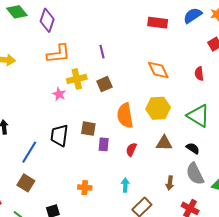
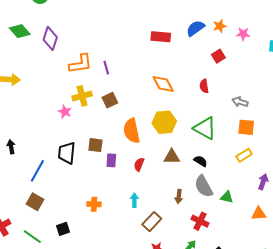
orange L-shape: (58, 54) -> (80, 64), moved

